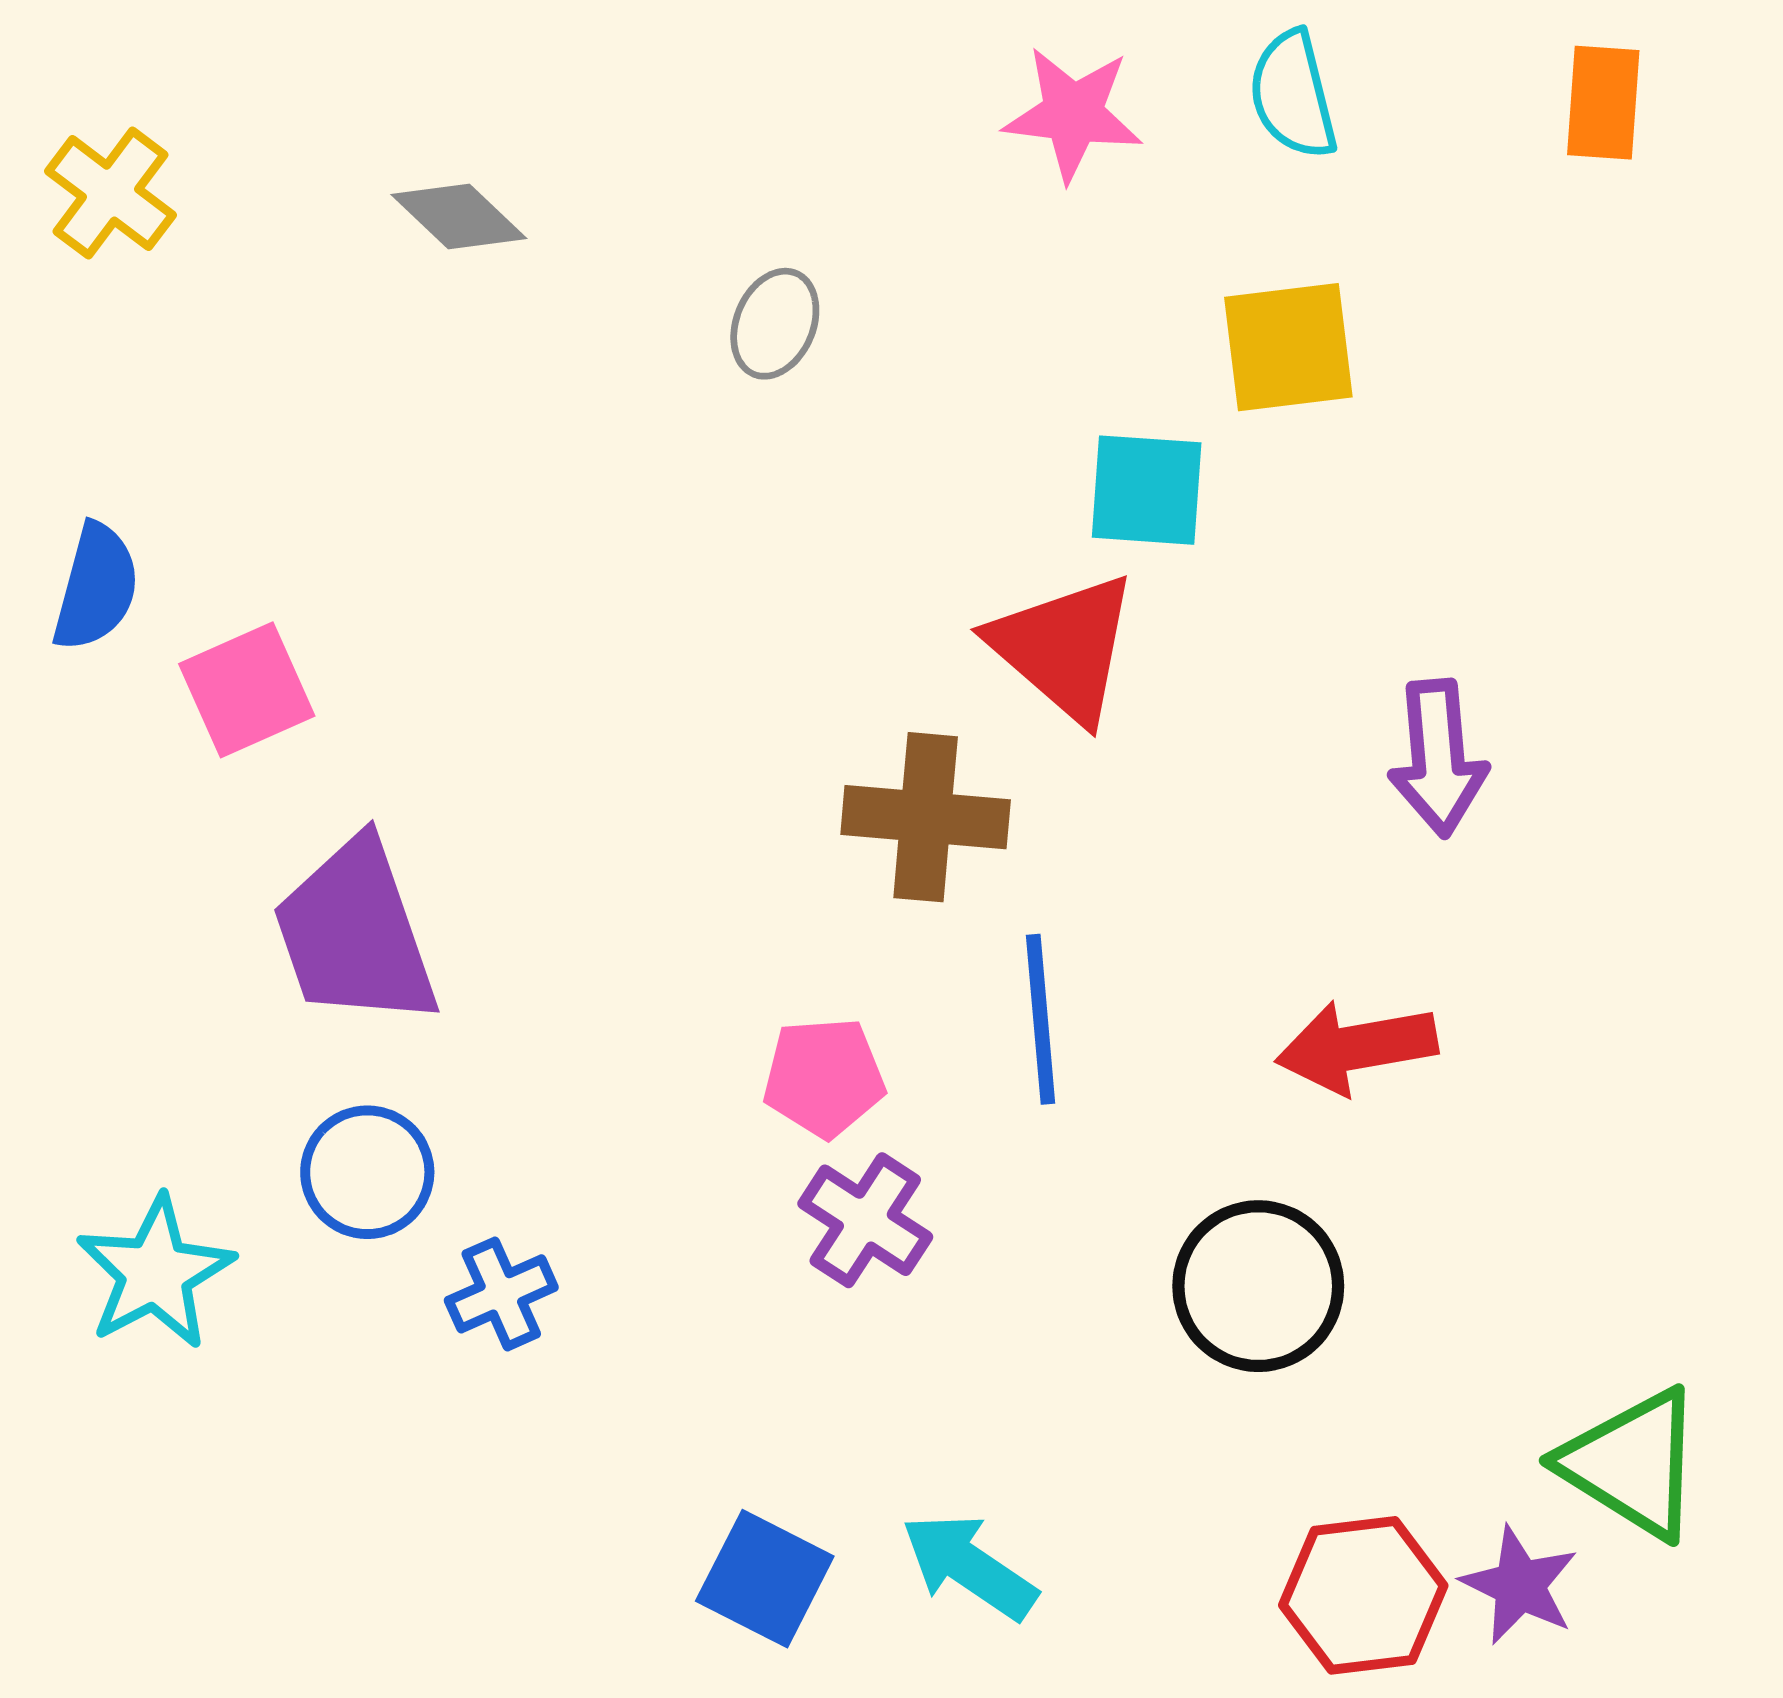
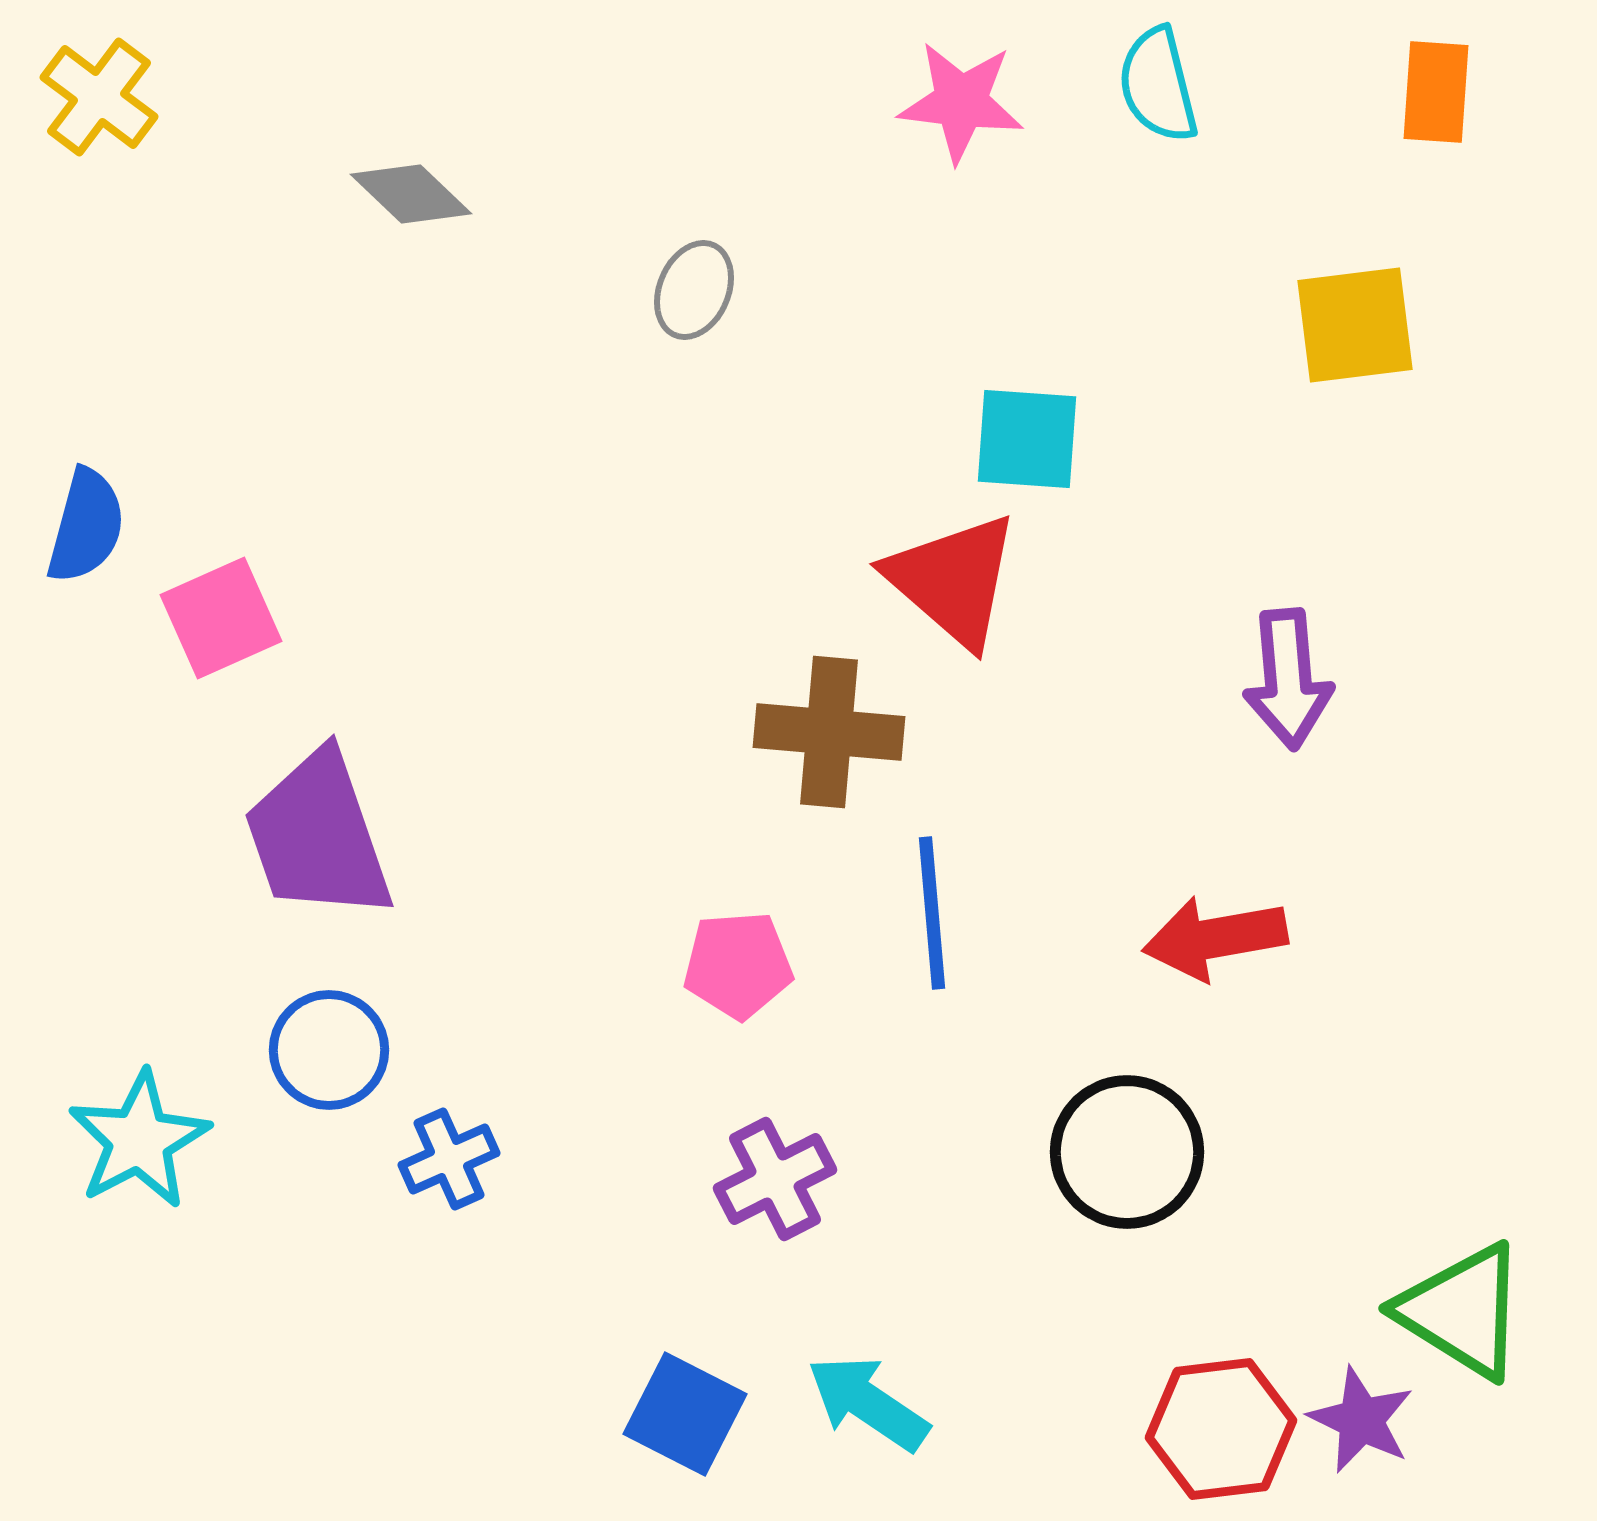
yellow cross: (111, 193) -> (99, 97), moved
yellow square: (1288, 347) -> (1355, 325), moved
purple cross: (865, 1220) -> (775, 1179), moved, turned 30

